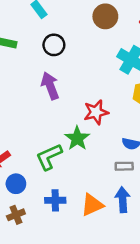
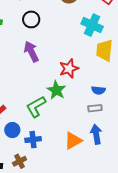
blue cross: (55, 200) -> (33, 140), moved
brown cross: (16, 215) -> (19, 161), moved

